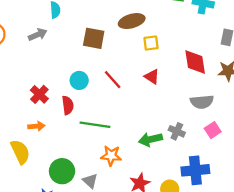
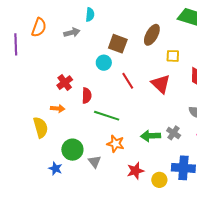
brown ellipse: (132, 21) -> (152, 35), turned -55
yellow square: (151, 43) -> (173, 56), moved
red triangle: (152, 77) -> (161, 84), size x1.5
cyan circle: (79, 80) -> (104, 63), moved

